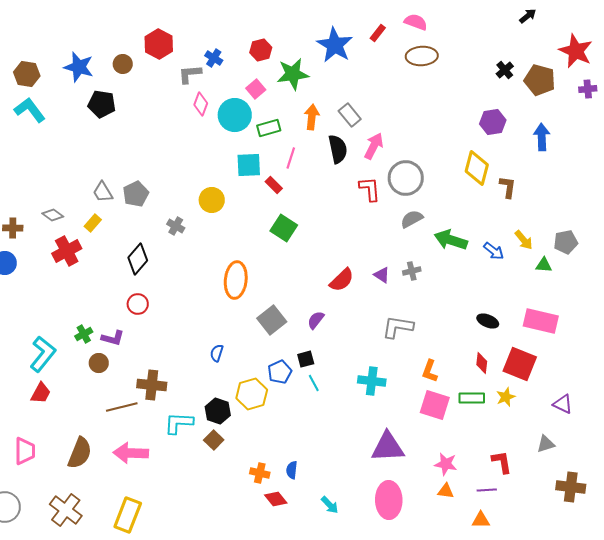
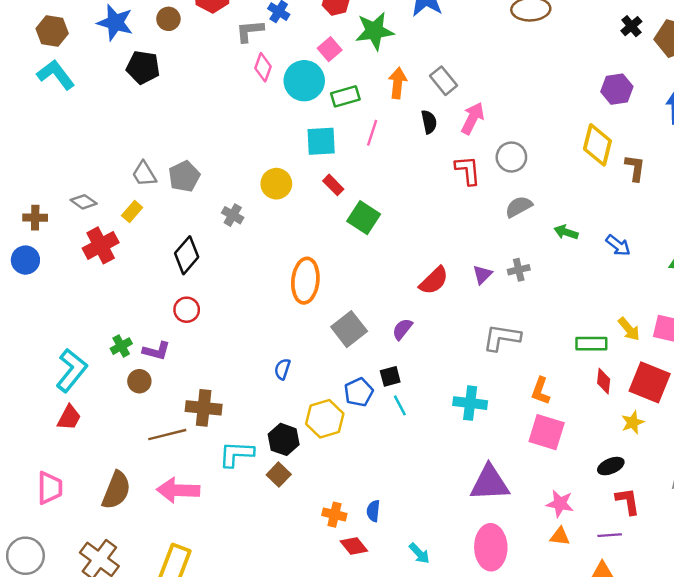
black semicircle: (338, 149) -> (429, 122), size x0.7
gray circle: (406, 178) -> (511, 157), size x0.7
red rectangle: (274, 185) -> (333, 185), moved
green arrow: (451, 240) -> (566, 232), size x0.6
yellow arrow: (524, 240) -> (629, 329), moved
purple triangle: (382, 275) -> (482, 275), turned 42
black ellipse: (488, 321) -> (611, 466), moved, turned -45
green rectangle: (472, 398) -> (591, 344), moved

